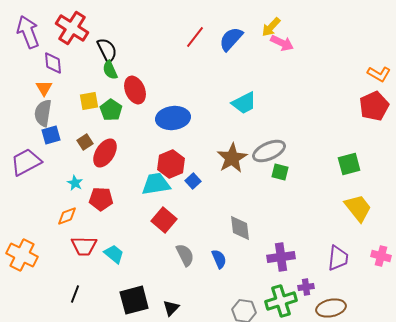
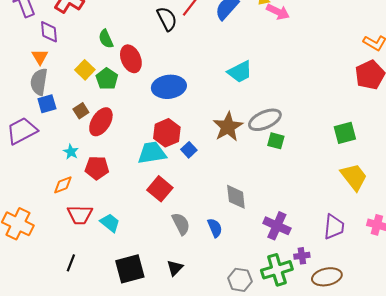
black semicircle: (107, 50) -> (167, 19), moved
yellow square: (89, 101) -> (85, 70), turned -36
purple cross: (281, 257) -> (277, 226), turned 32
black triangle: (171, 308) -> (175, 268), moved

